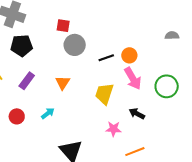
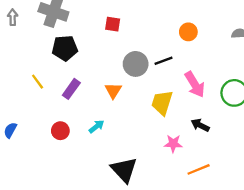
gray circle: (75, 45) -> (136, 64), moved
orange circle: (129, 55) -> (188, 32), moved

